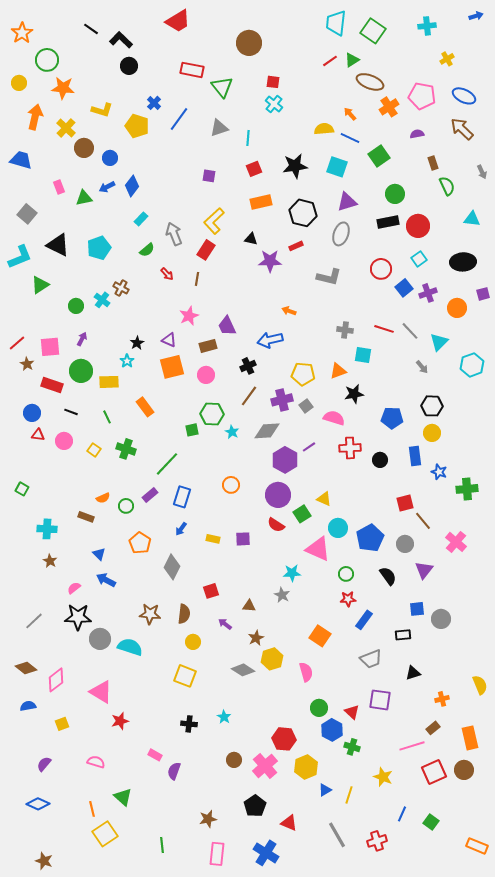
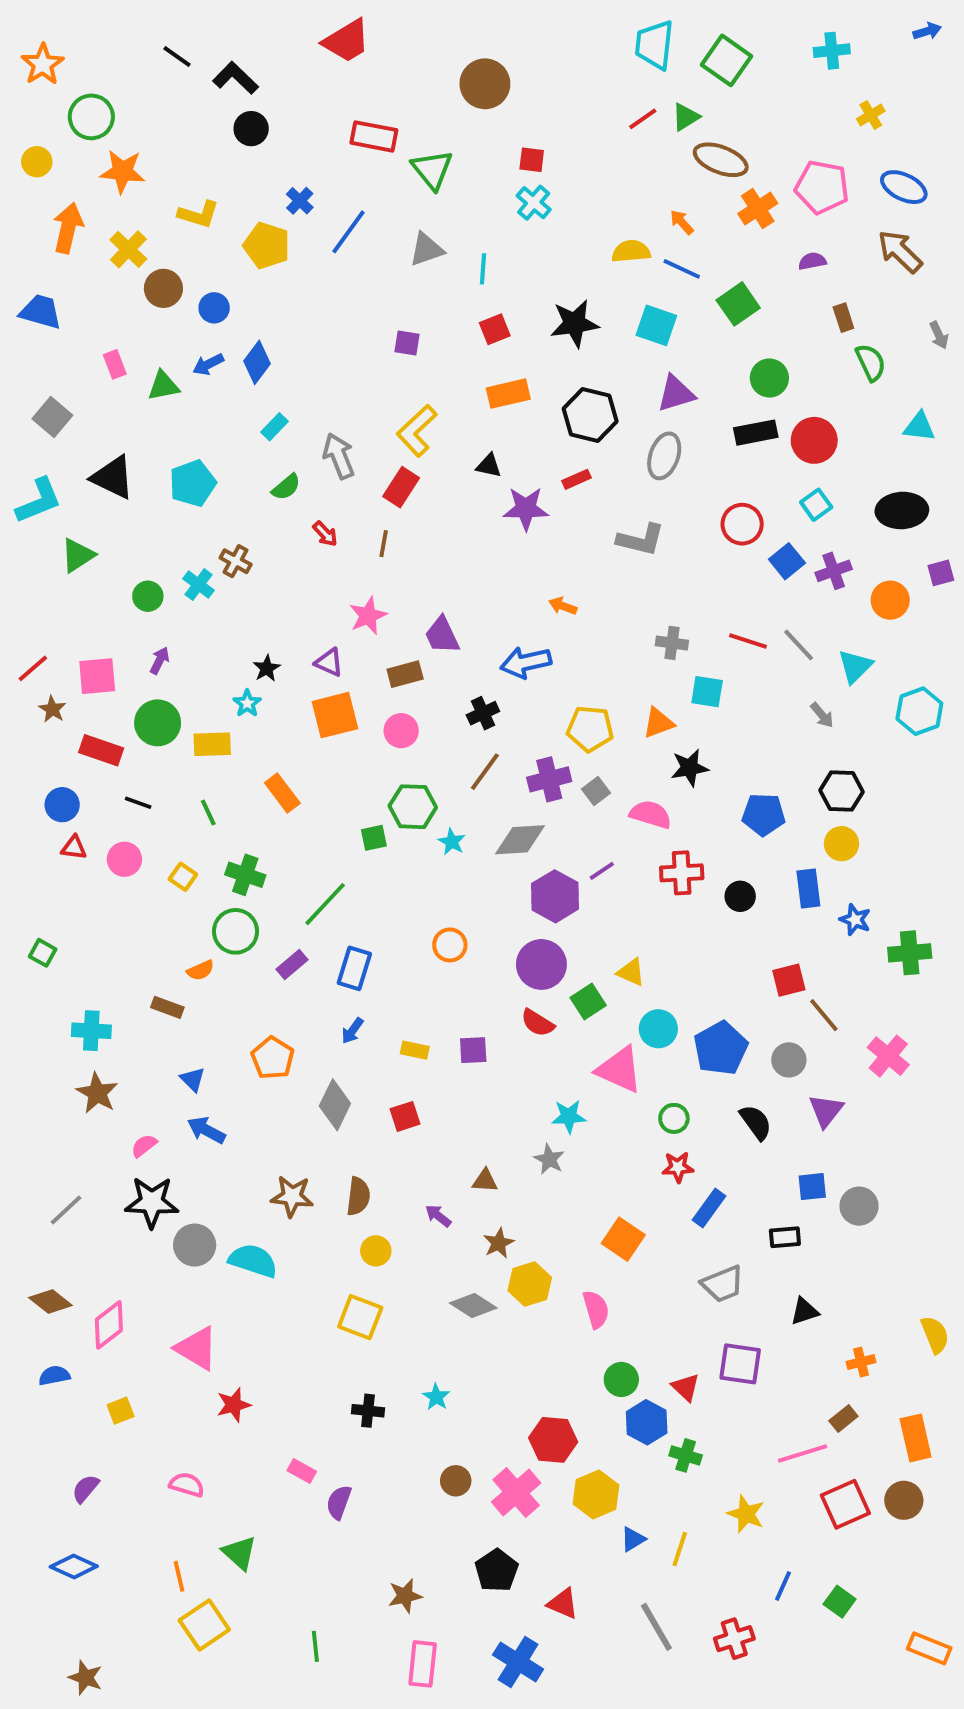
green circle: (126, 506) -> (236, 931), moved, size x1.5
brown star: (50, 561) -> (97, 1093), size x1.5
red square: (211, 591) -> (405, 1116), moved

